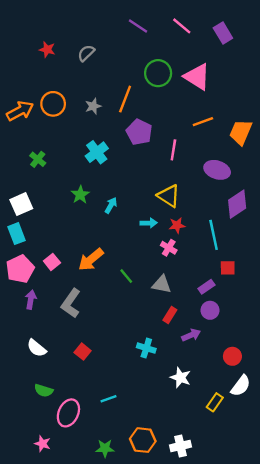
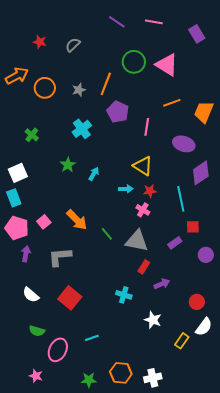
pink line: (182, 26) -> (154, 22), turned -30
purple rectangle: (223, 33) -> (197, 34), moved
orange arrow: (20, 111) -> (17, 76), moved
orange arrow: (91, 260) -> (77, 220), turned -95
pink pentagon: (20, 269) -> (17, 228), turned -30
gray triangle: (162, 284) -> (137, 241), size x1.4
gray L-shape: (71, 303) -> (60, 257), turned 50
purple circle: (210, 310) -> (206, 255), moved
red square: (83, 352) -> (70, 298), size x1.6

